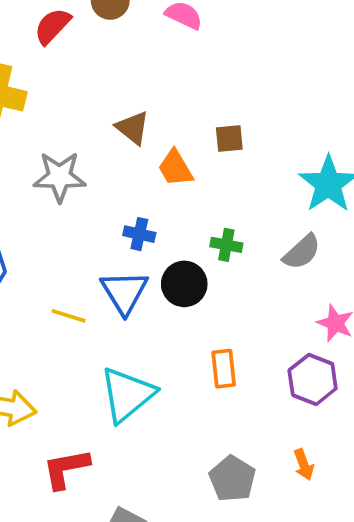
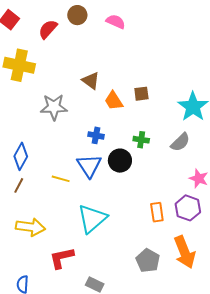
brown square: (229, 139) -> (141, 94), moved
orange rectangle: (224, 369) -> (157, 212), moved
orange arrow: (304, 465) -> (185, 252), size x2.0

